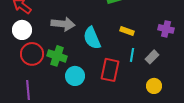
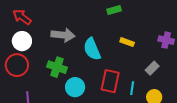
red circle: (32, 54) -> (17, 65), moved
cyan line: (132, 55) -> (132, 88), moved

